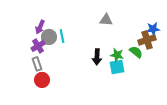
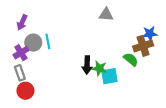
gray triangle: (106, 20) -> (106, 15), moved
purple arrow: (40, 27) -> (22, 22), moved
green star: (117, 55) -> (99, 68), moved

